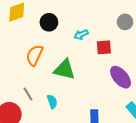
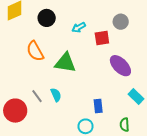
gray circle: (125, 22) -> (121, 22), moved
orange semicircle: (35, 55) -> (35, 51), turned -50
gray line: (28, 94) -> (37, 96), moved

